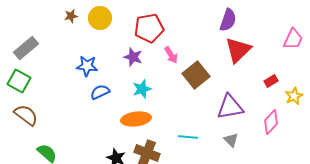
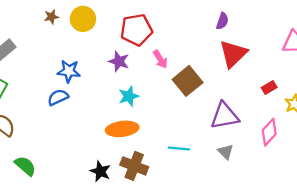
purple semicircle: (228, 20) -> (222, 21), size x0.7
blue semicircle: (100, 92) -> (58, 97), moved

